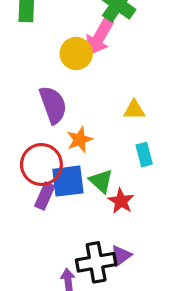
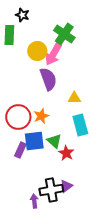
yellow circle: (76, 53) -> (37, 51), moved
purple semicircle: (53, 105) -> (48, 79), moved
cyan rectangle: (144, 155) -> (80, 125), size x1.5
red circle: (41, 165) -> (18, 117), moved

